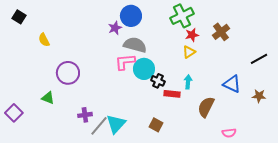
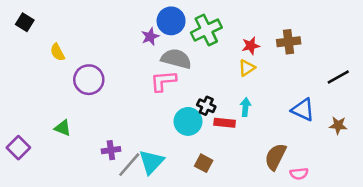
green cross: (182, 16) -> (206, 30), moved
brown cross: (221, 32) -> (289, 42), turned 30
cyan circle: (144, 69) -> (188, 121), moved
purple circle: (68, 73) -> (89, 80), moved
brown semicircle: (206, 107) -> (275, 157), moved

